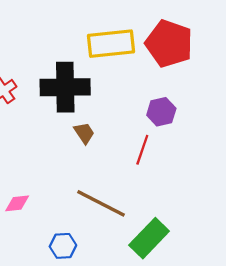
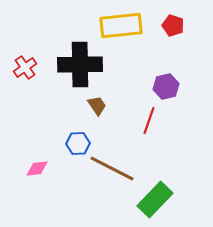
red pentagon: (169, 44) -> (173, 26), size x0.5
blue hexagon: (63, 246) -> (78, 144), moved

